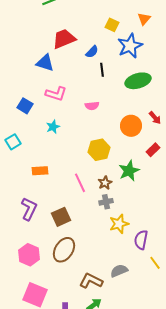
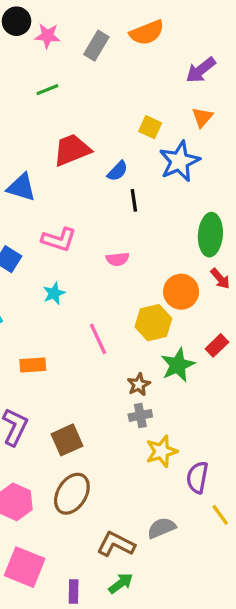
blue triangle: (45, 63) -> (21, 187), moved
green ellipse: (138, 81) -> (210, 235), moved, turned -70
yellow hexagon: (99, 150) -> (153, 323), moved
red rectangle: (153, 150) -> (217, 345), moved
pink line: (80, 183) -> (98, 339), moved

